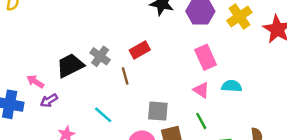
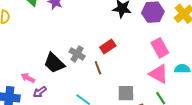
black trapezoid: (70, 65) -> (54, 63), turned -105
pink triangle: (201, 90) -> (159, 74), size x1.5

